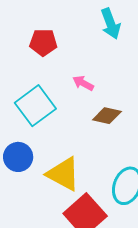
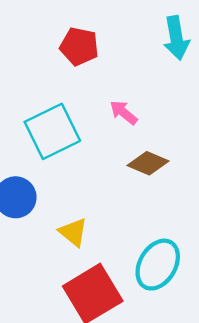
yellow triangle: (63, 174) -> (73, 232), size x0.6

